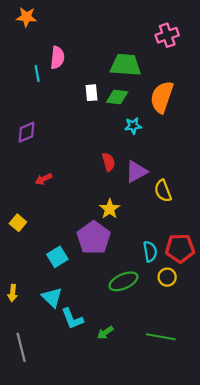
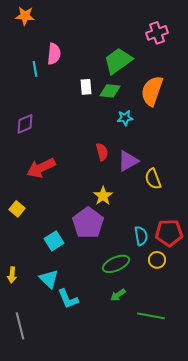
green trapezoid: (126, 65) -> (118, 61), turned -40
red arrow: (44, 179) -> (41, 168), size x1.8
green arrow: (105, 333) -> (118, 295), moved

